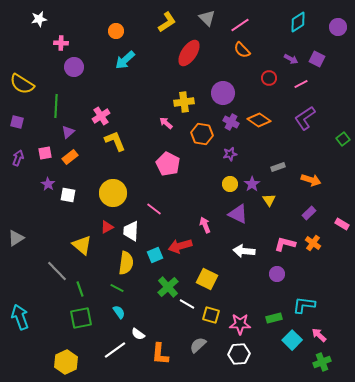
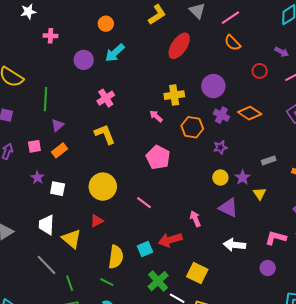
purple circle: (74, 67) -> (84, 60), moved
pink cross: (101, 116) -> (106, 98), moved
white trapezoid: (131, 231) -> (46, 225), moved

